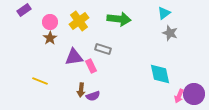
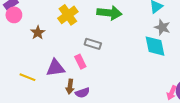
pink circle: (50, 22) -> (14, 15), moved
purple triangle: (74, 57) -> (55, 68), moved
cyan diamond: (160, 74) -> (155, 46), moved

